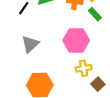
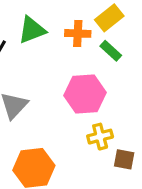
brown square: (98, 84) -> (124, 159), turned -32

